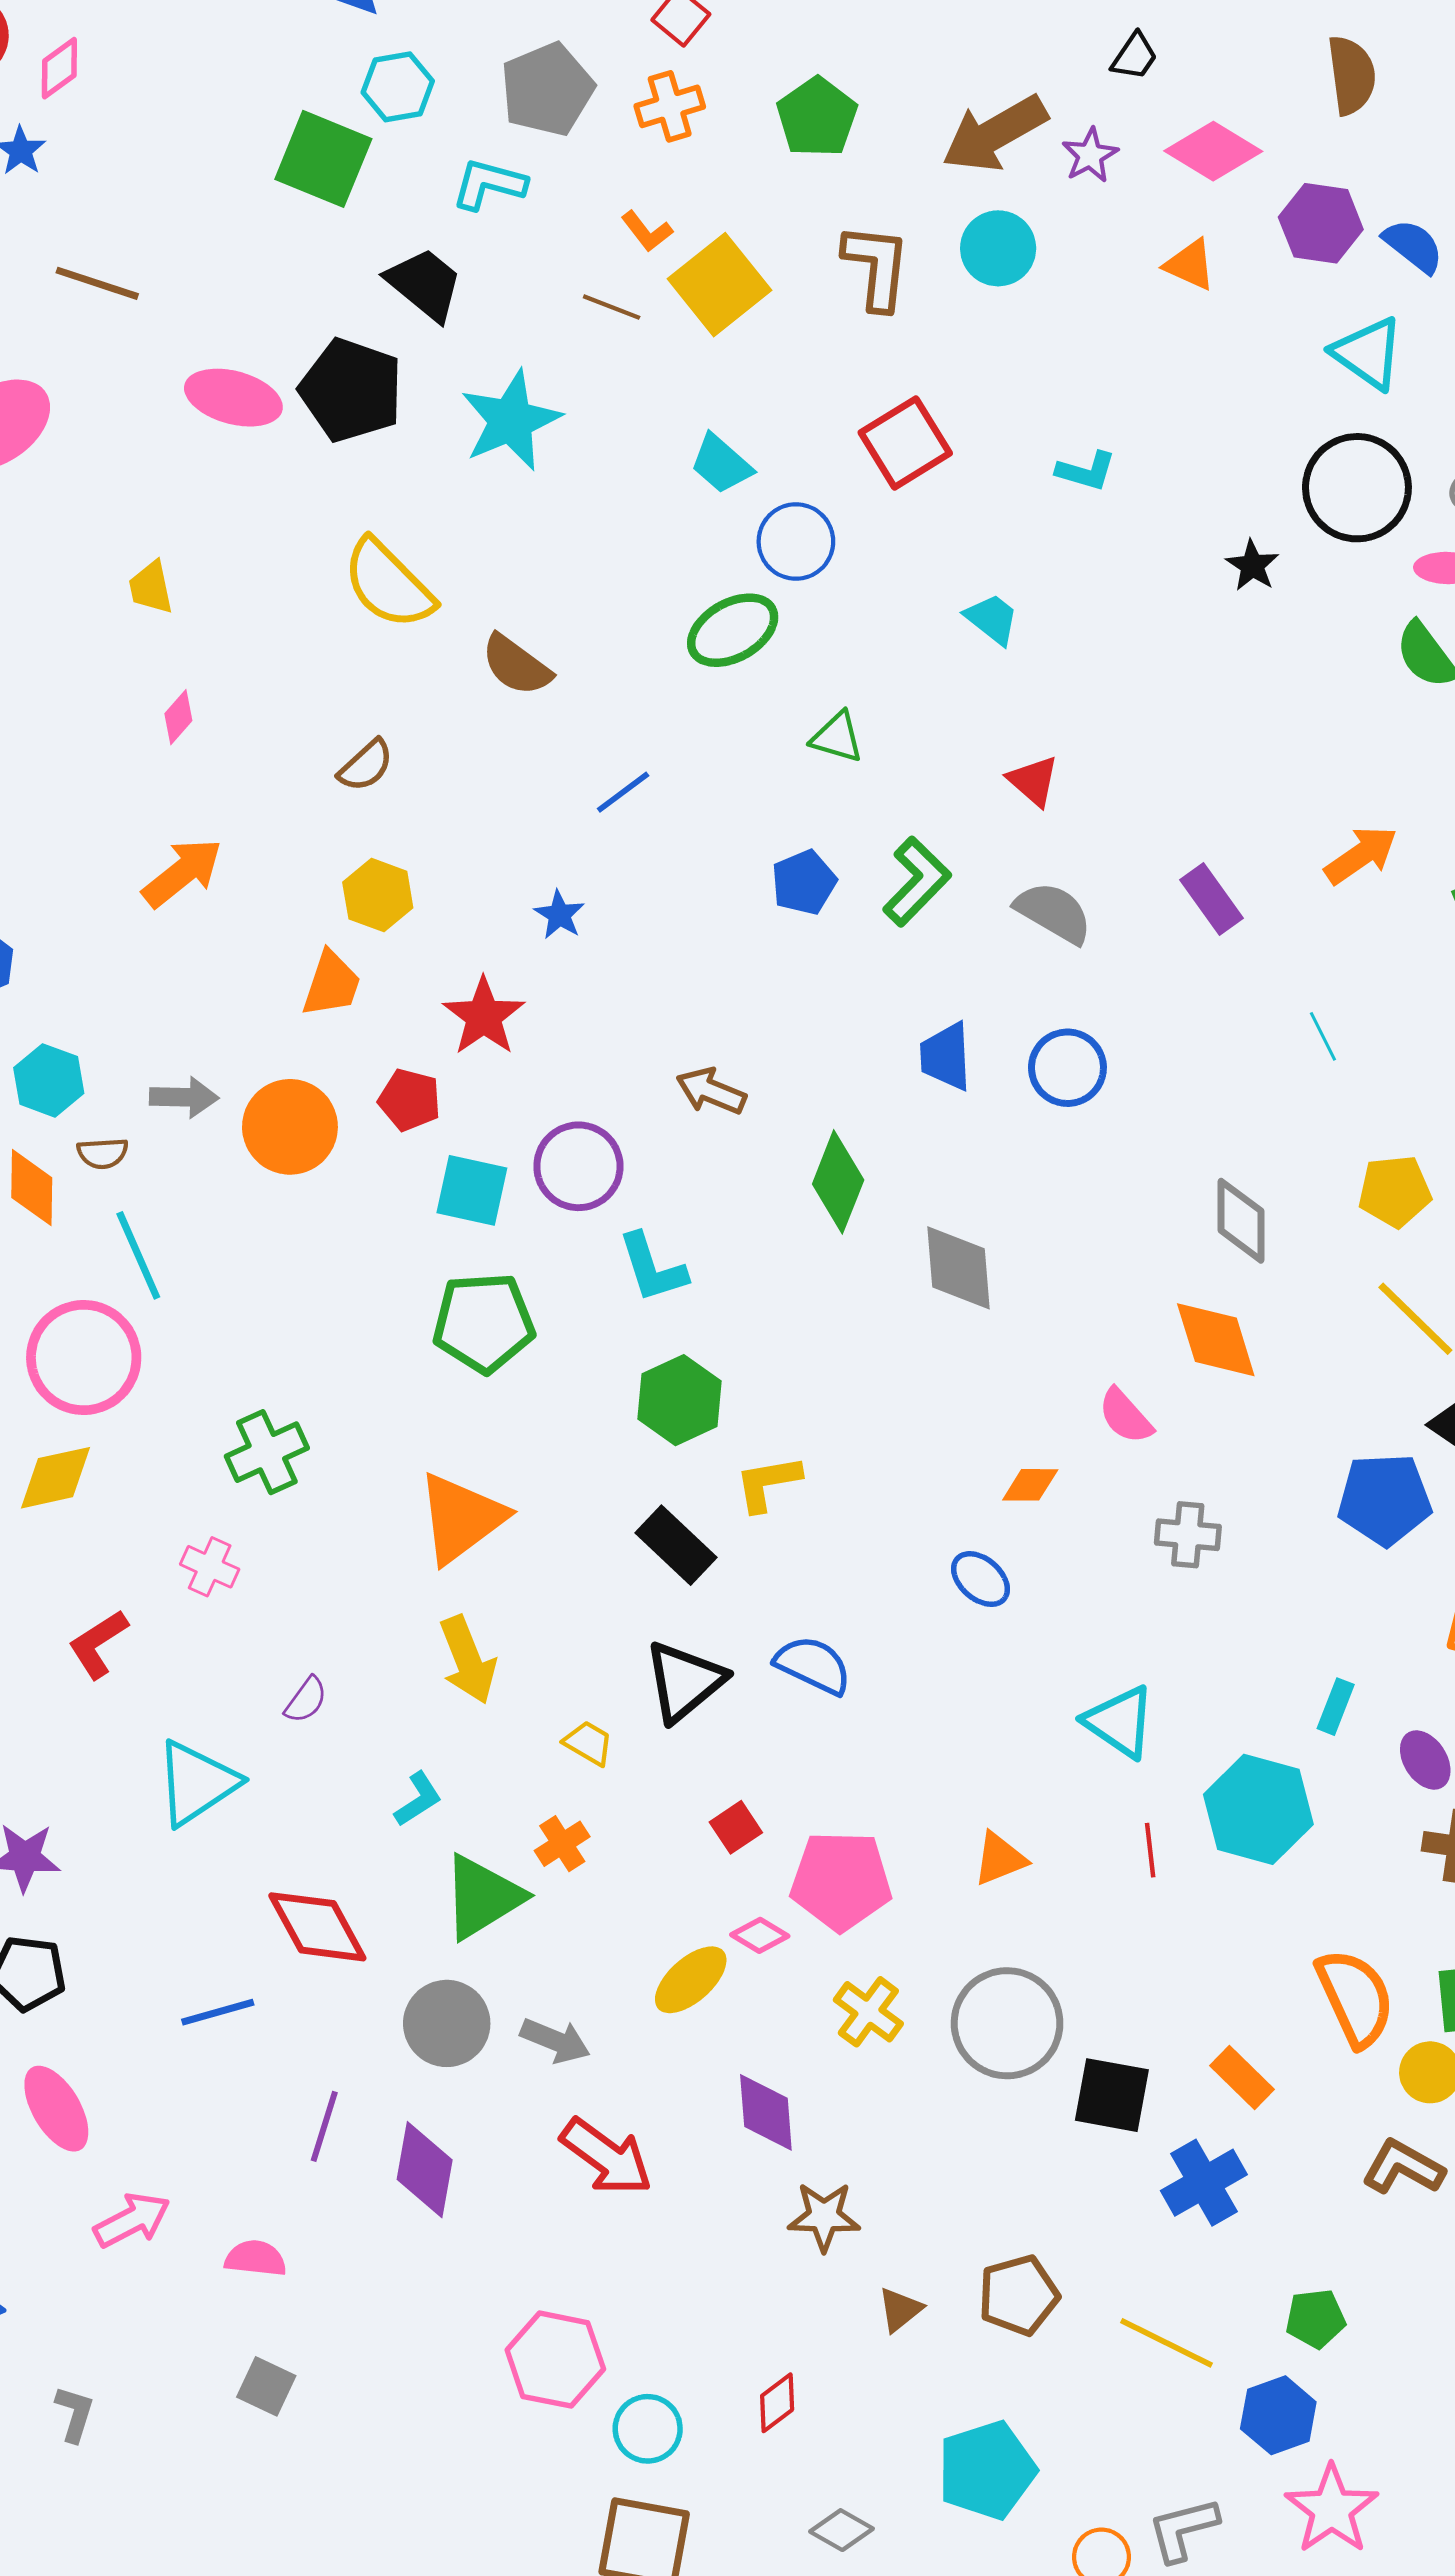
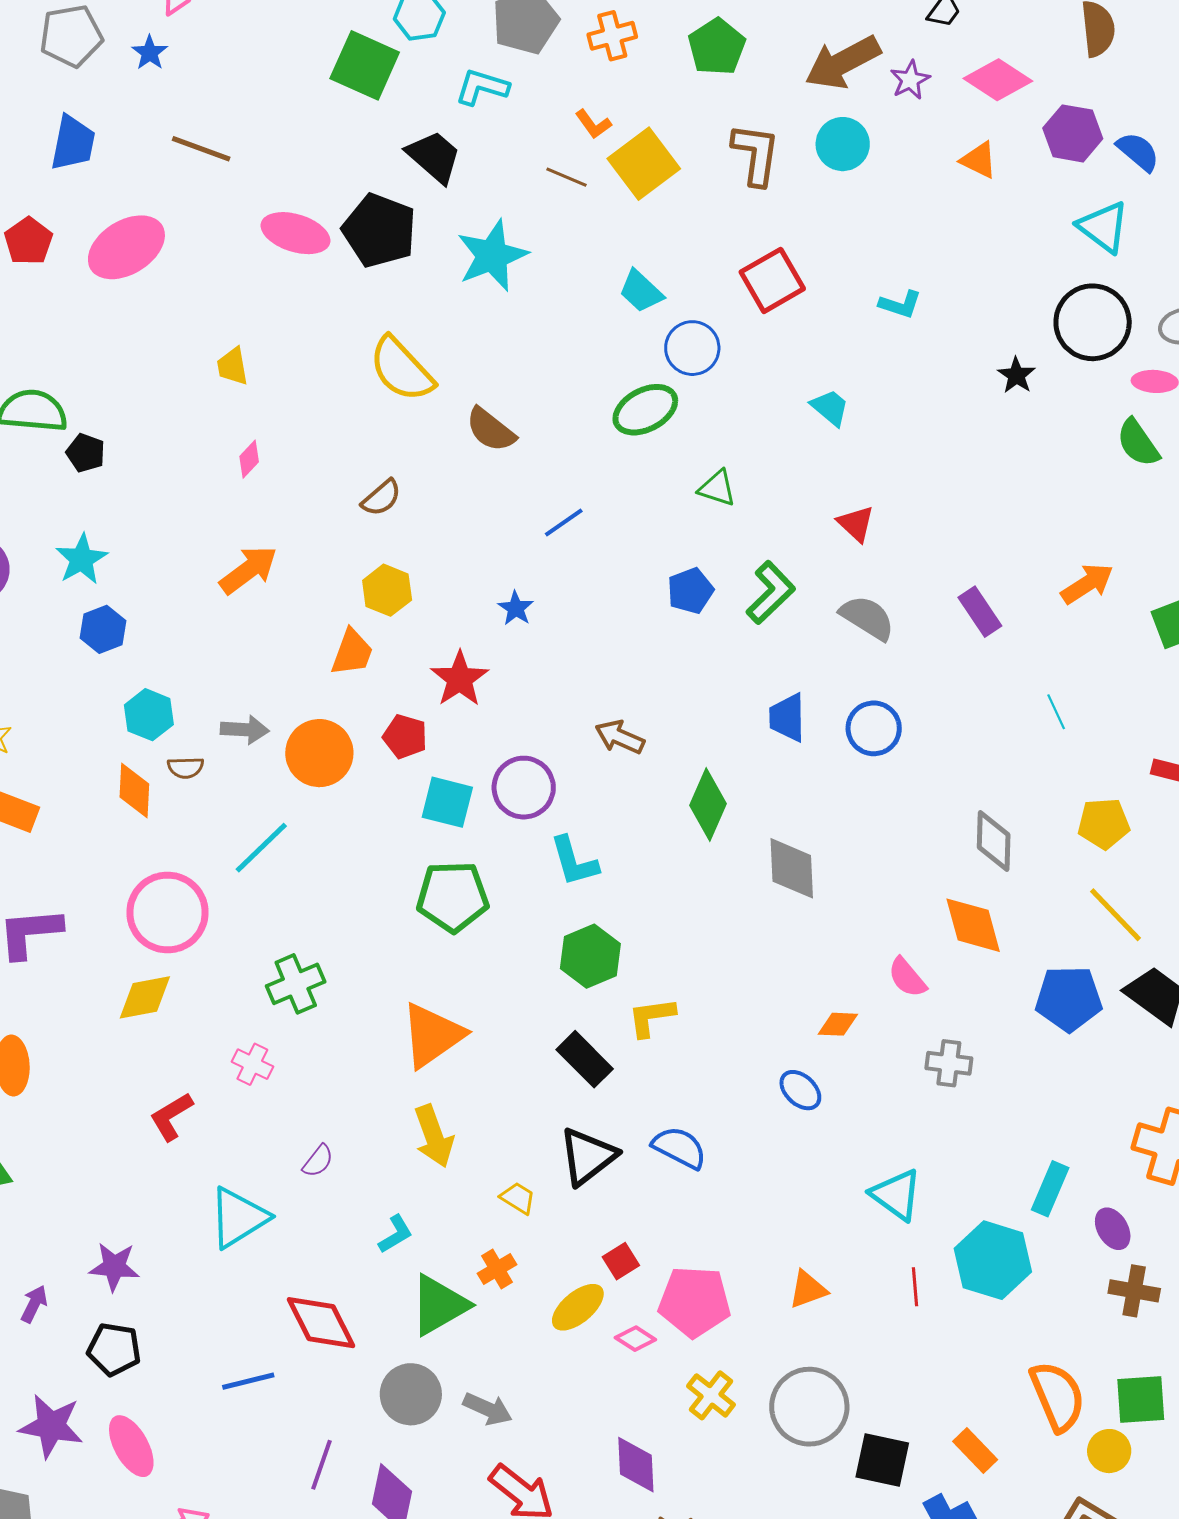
cyan line: (138, 1255) -> (261, 848), moved, turned 68
blue pentagon: (1384, 1499) -> (1069, 999), moved
cyan rectangle: (1336, 1707) -> (1050, 1189), size x1.4
yellow ellipse: (691, 1980) -> (578, 1307), moved

